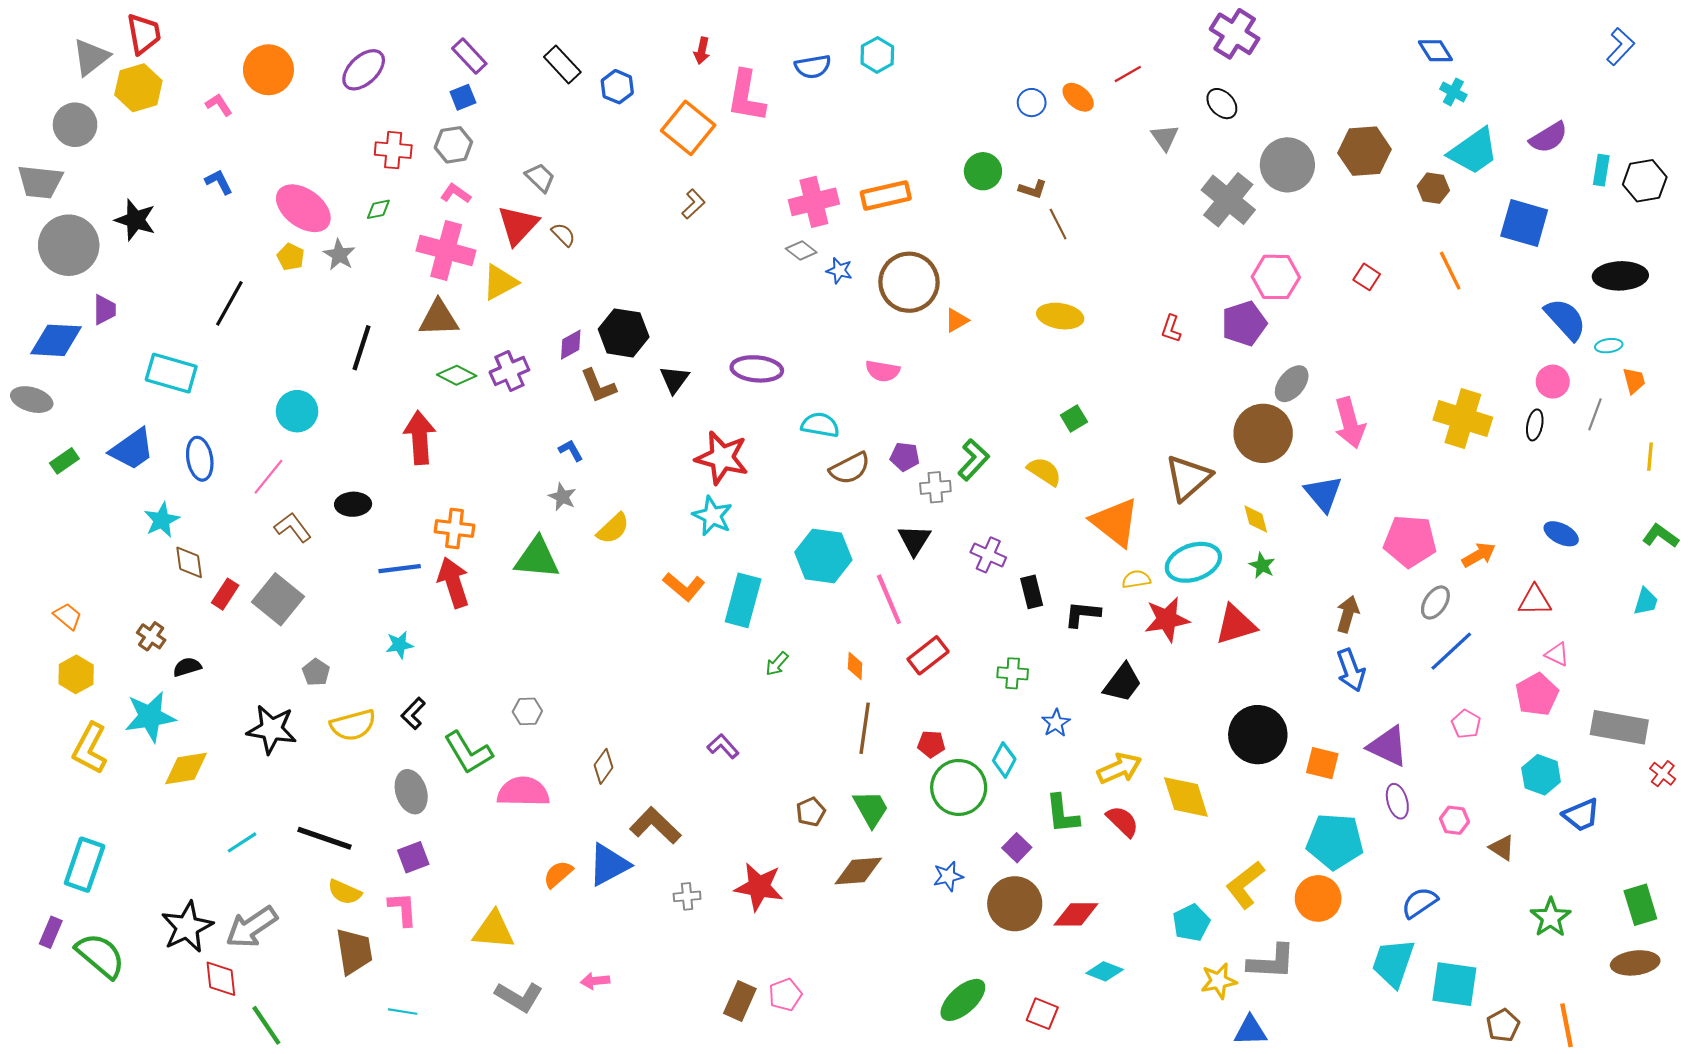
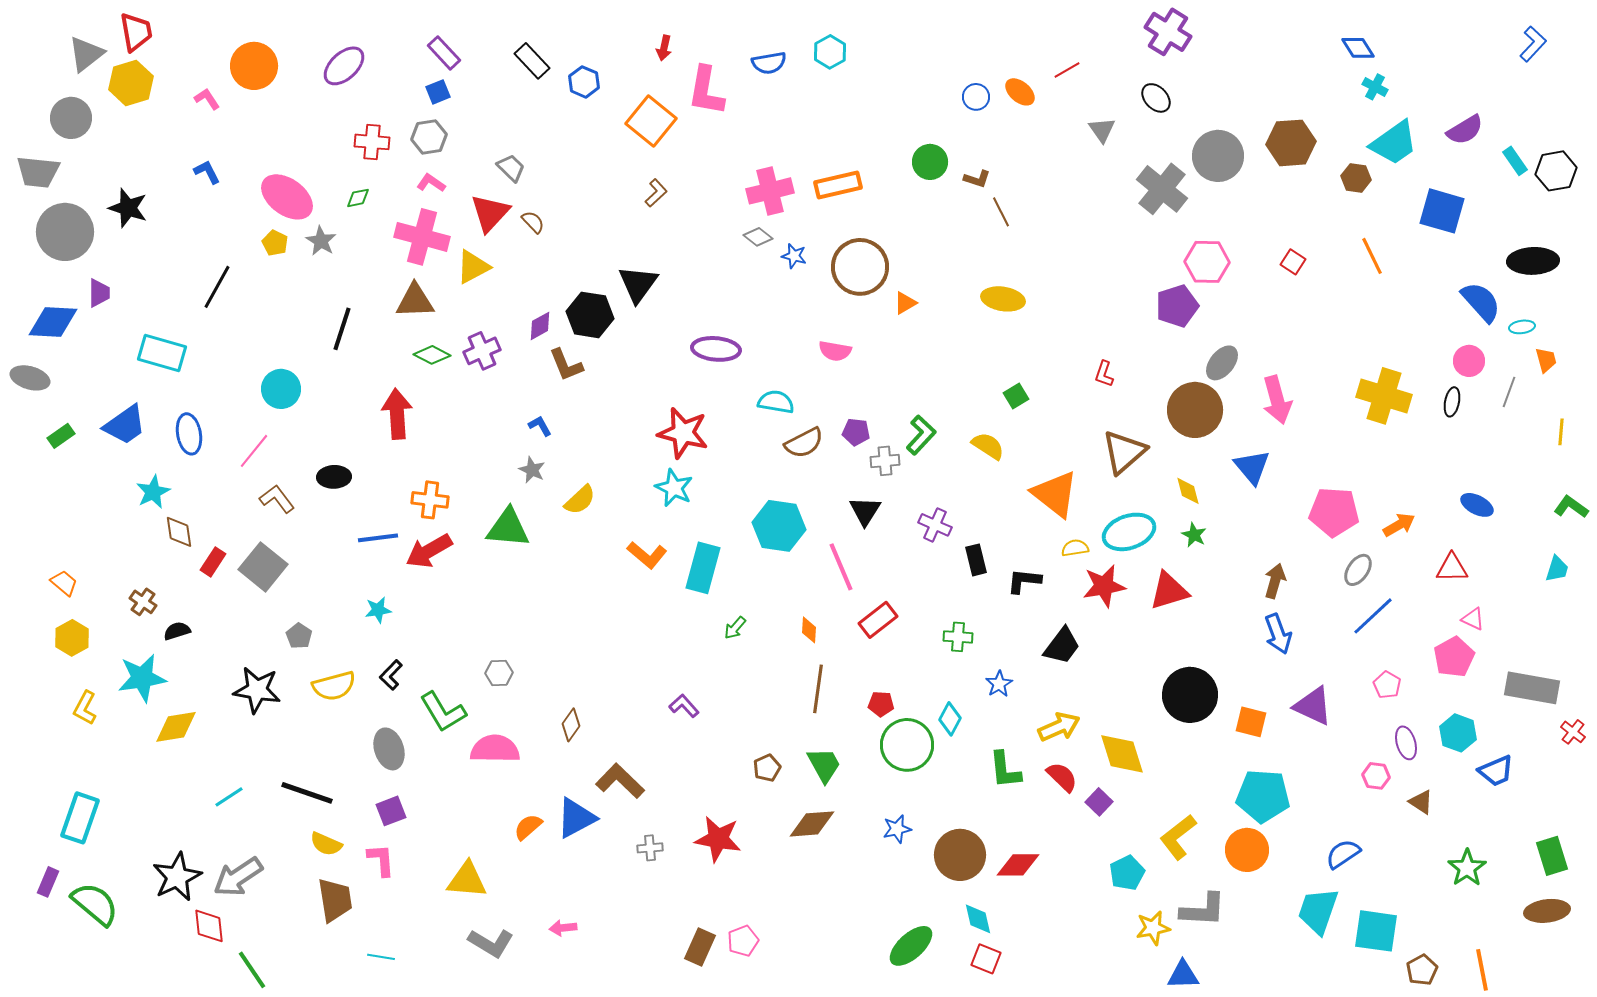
cyan rectangle: (1601, 170) -> (1515, 161), turned -44
red L-shape: (1171, 329) -> (1104, 374), moved
black triangle: (674, 379) -> (638, 284), moved, size x1.4
red arrow: (453, 582) -> (429, 551), turned -102
yellow L-shape: (90, 748) -> (85, 708), size x0.7
purple ellipse: (1397, 801) -> (1406, 743), moved
purple square: (1017, 848) -> (1099, 802), moved
cyan diamond: (1105, 971) -> (978, 919), moved, turned 56

